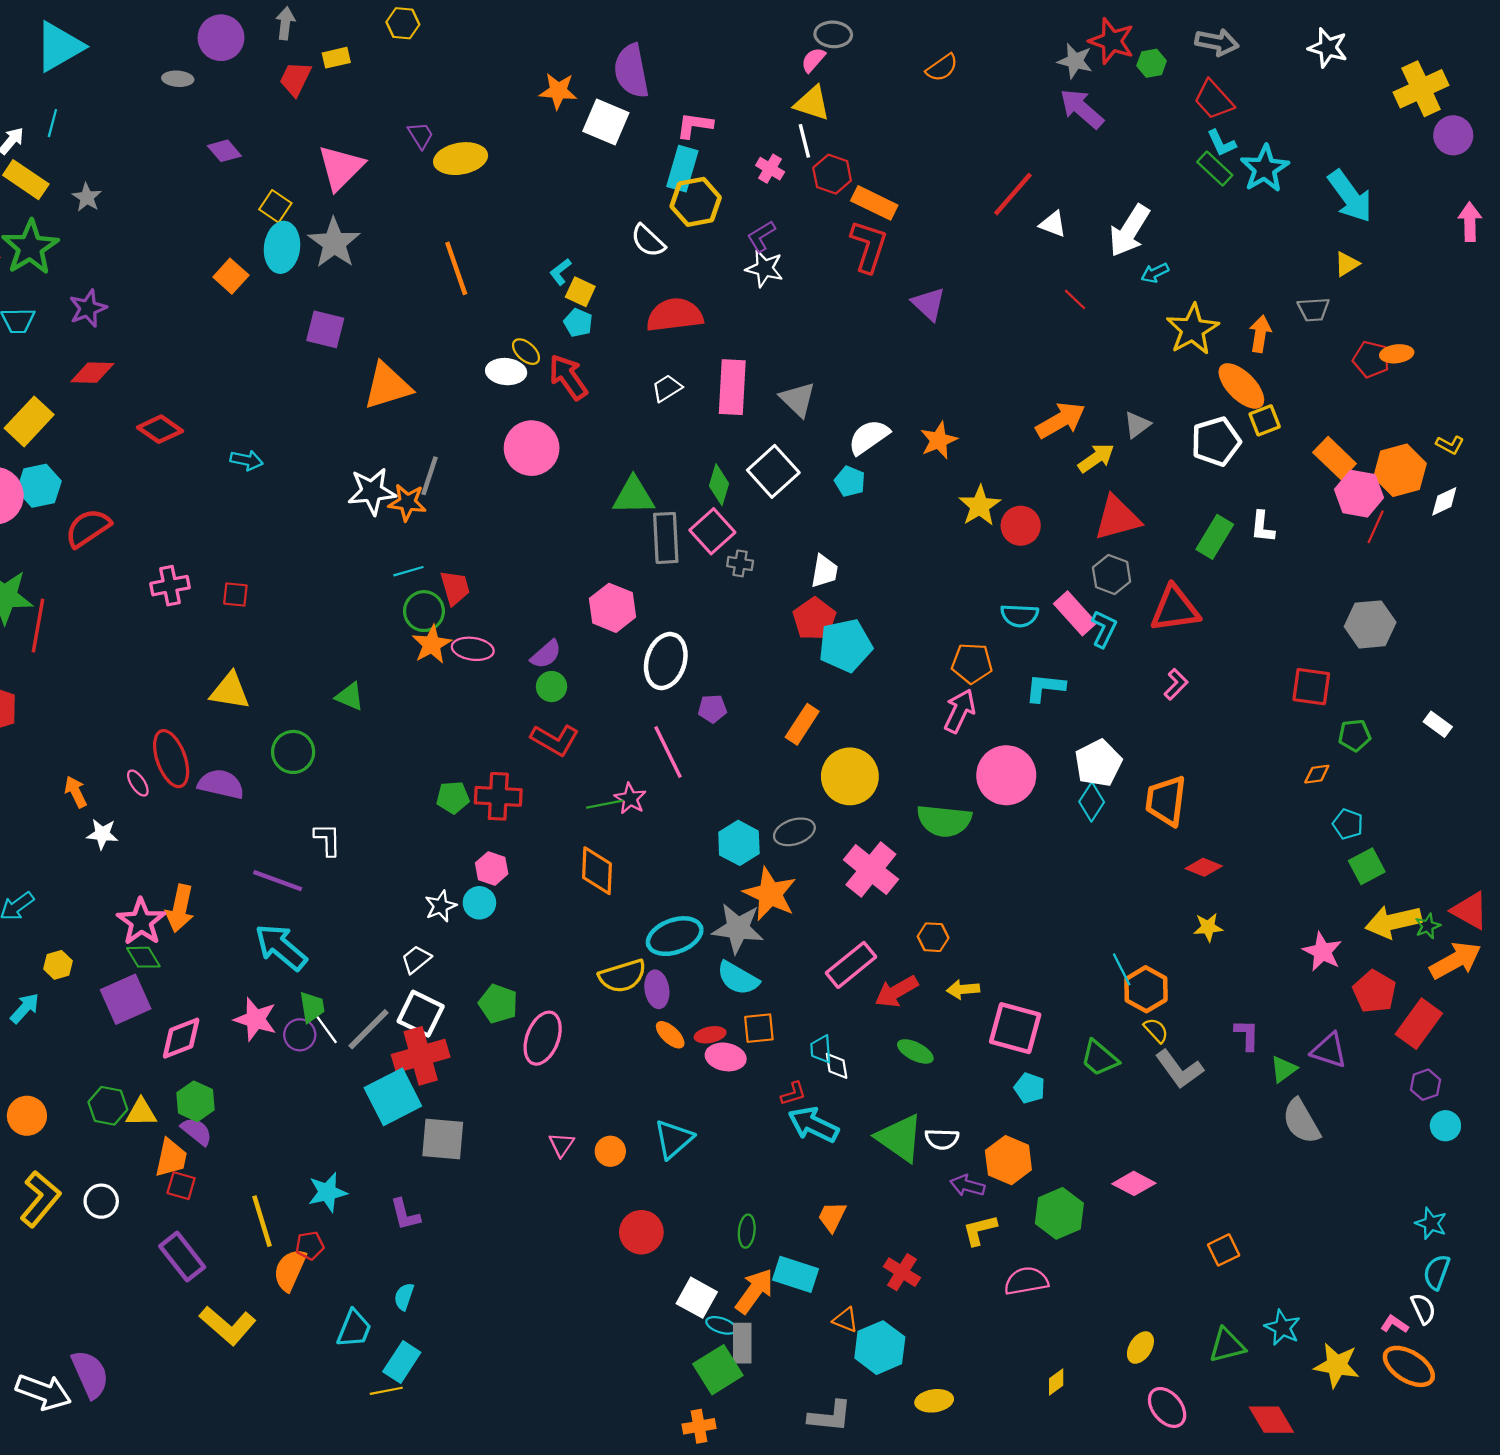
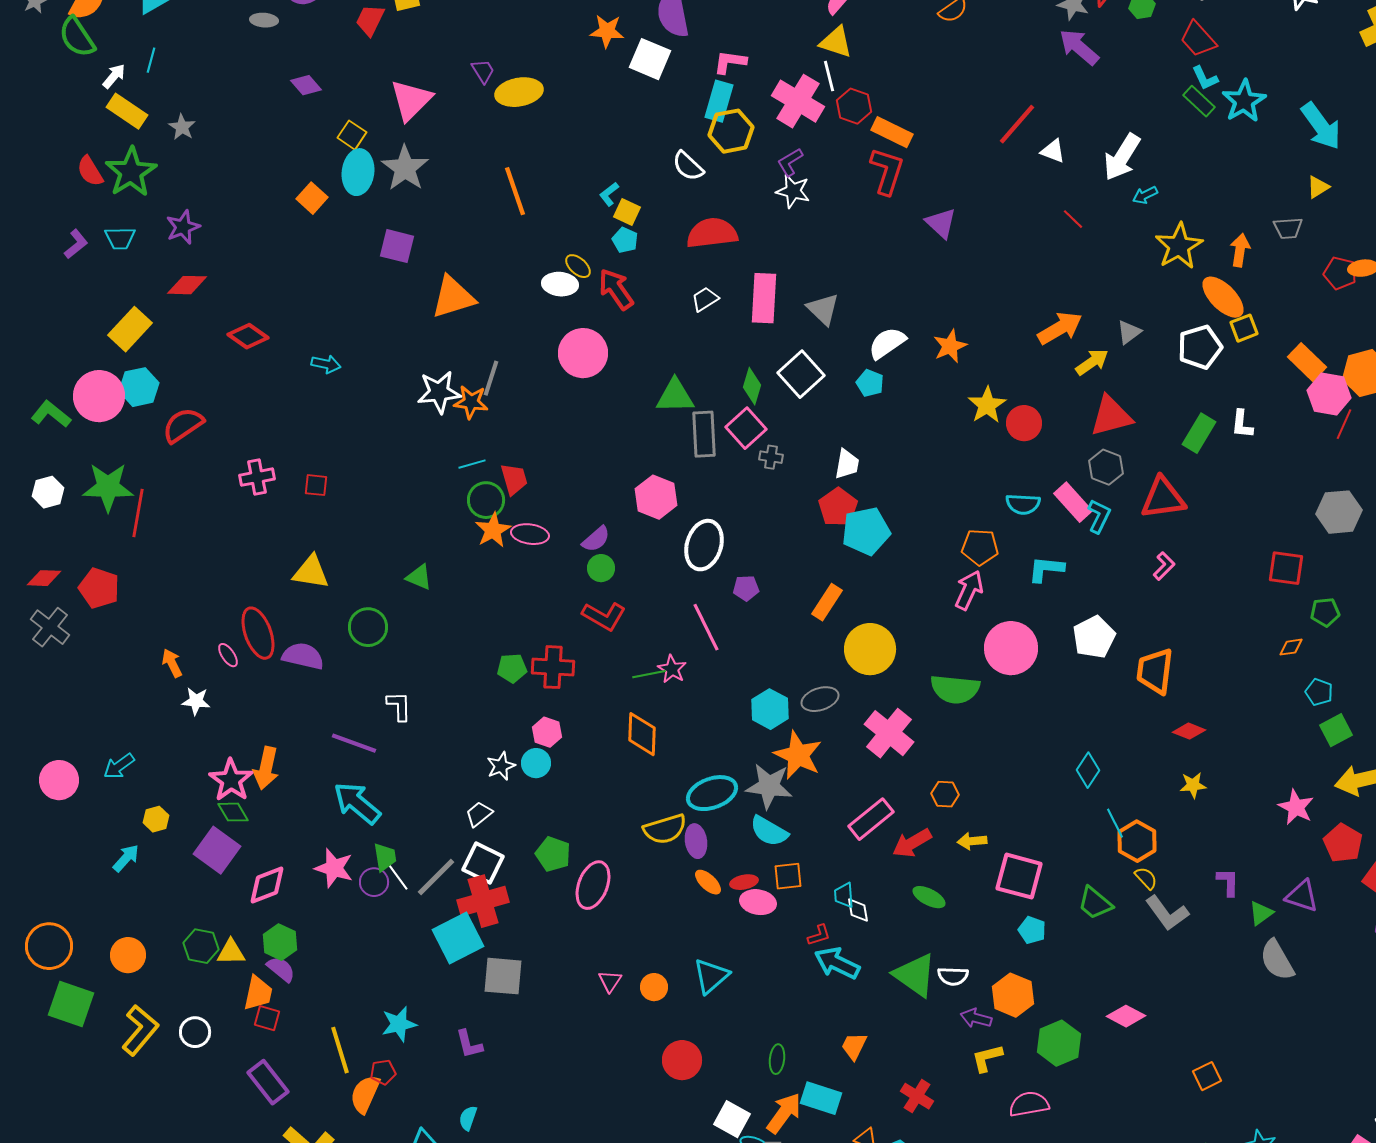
pink cross: (770, 169) -> (798, 101), size x2.0
cyan diamond: (1092, 802) -> (1088, 770), moved
purple square: (126, 999) -> (217, 850), turned -30

